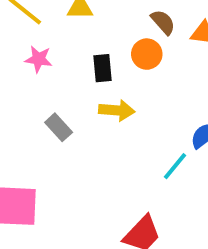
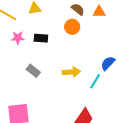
black rectangle: (103, 68) -> (41, 38), moved, turned -72
yellow arrow: (117, 110) -> (71, 72), moved

